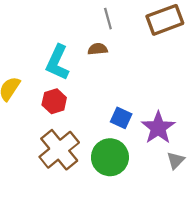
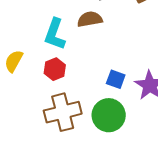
brown semicircle: (98, 49) -> (90, 19), size x1.4
brown cross: (59, 150) -> (63, 112), turned 30

